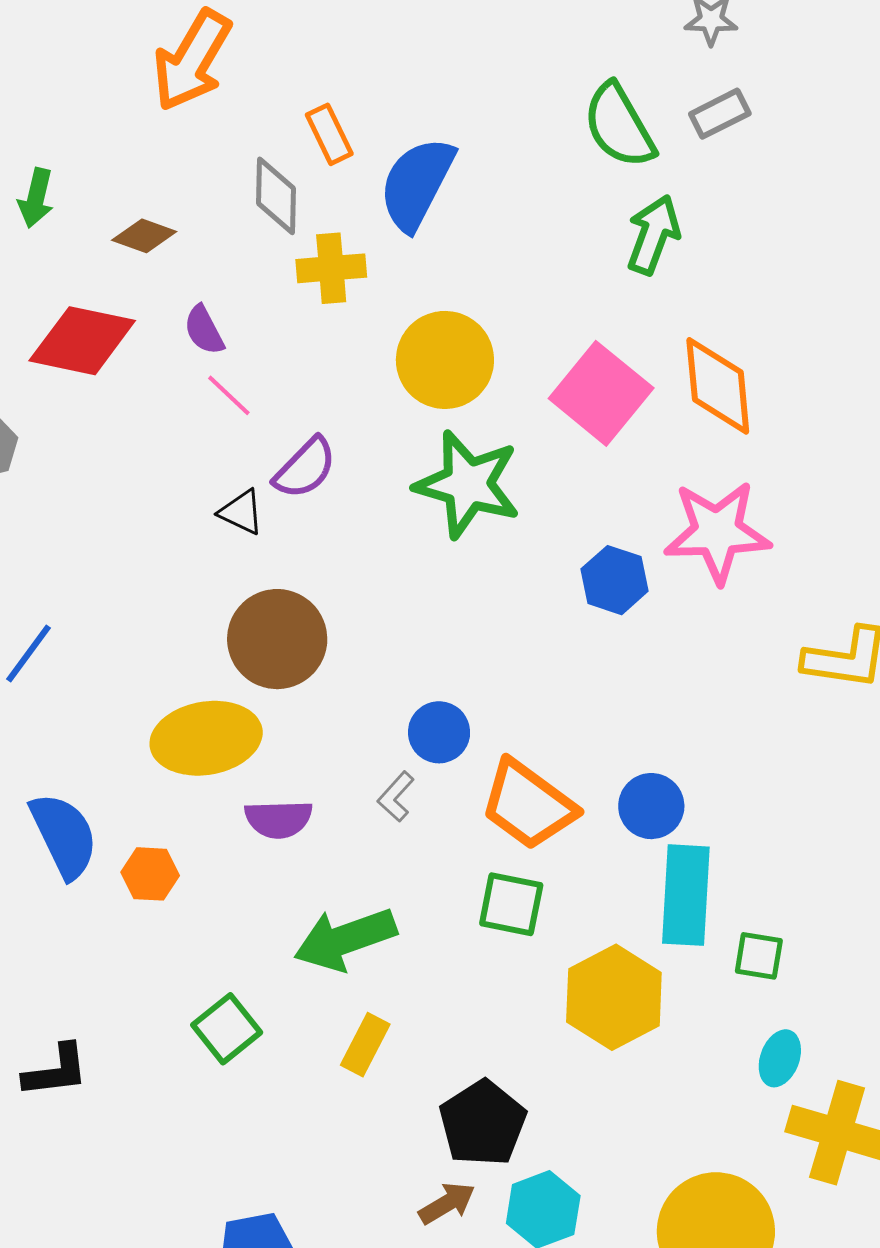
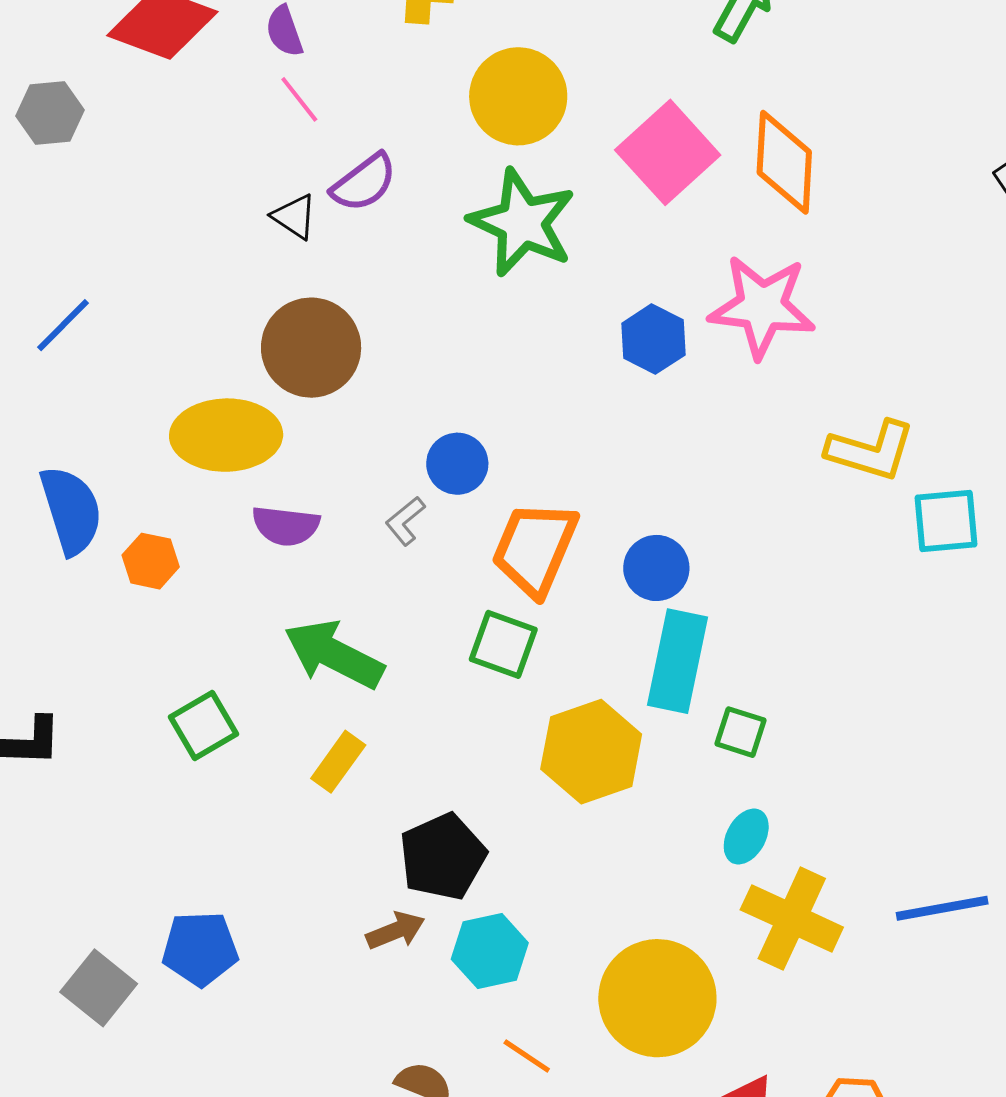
orange trapezoid: (528, 805) -> (535, 548), turned 68
green arrow: (345, 939) -> (334, 654), turned 38

